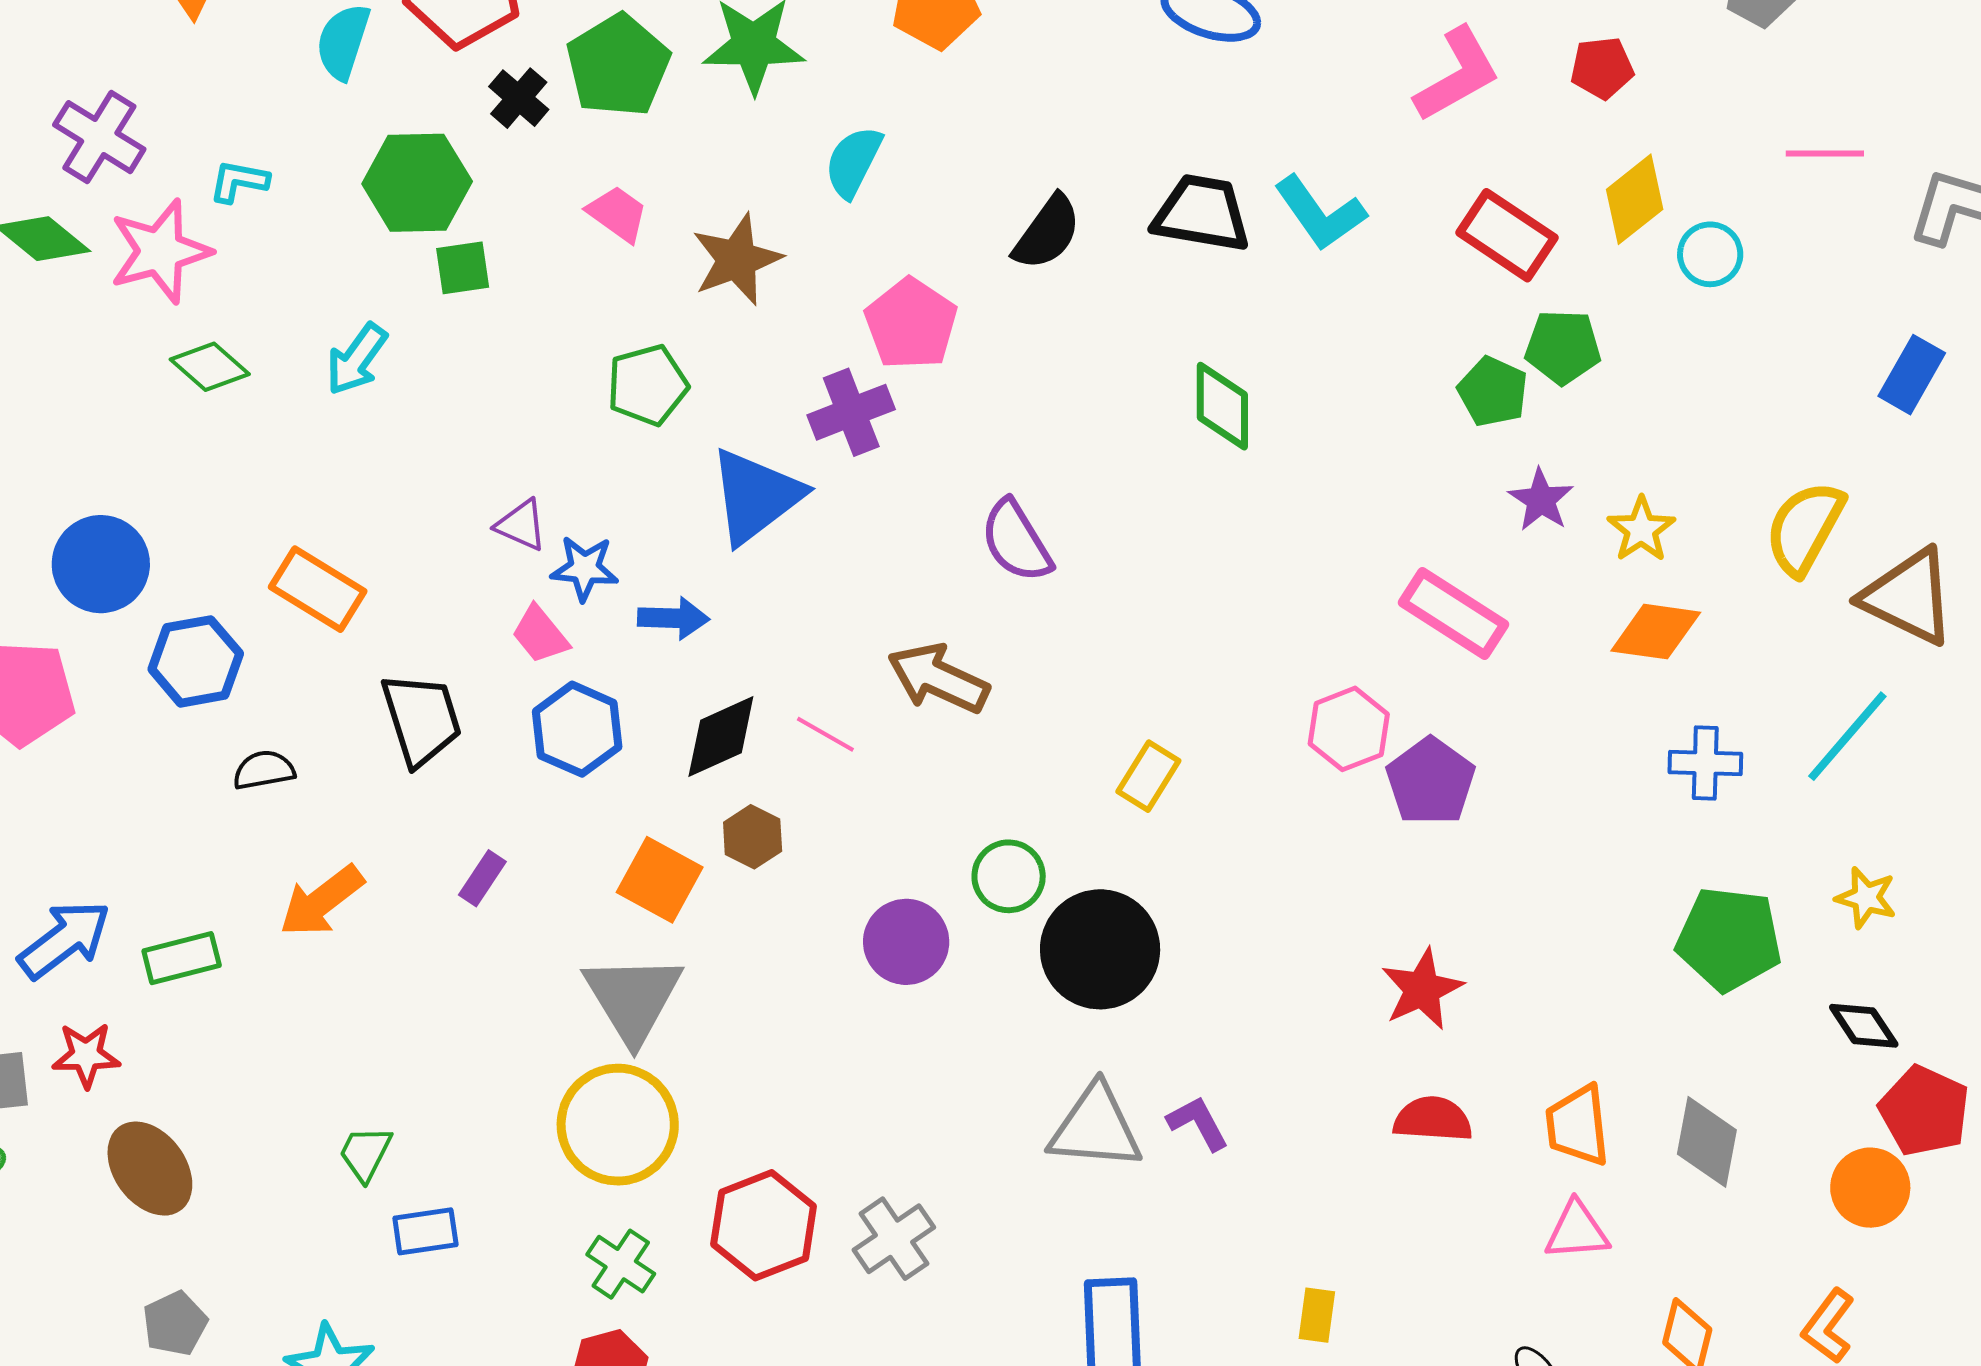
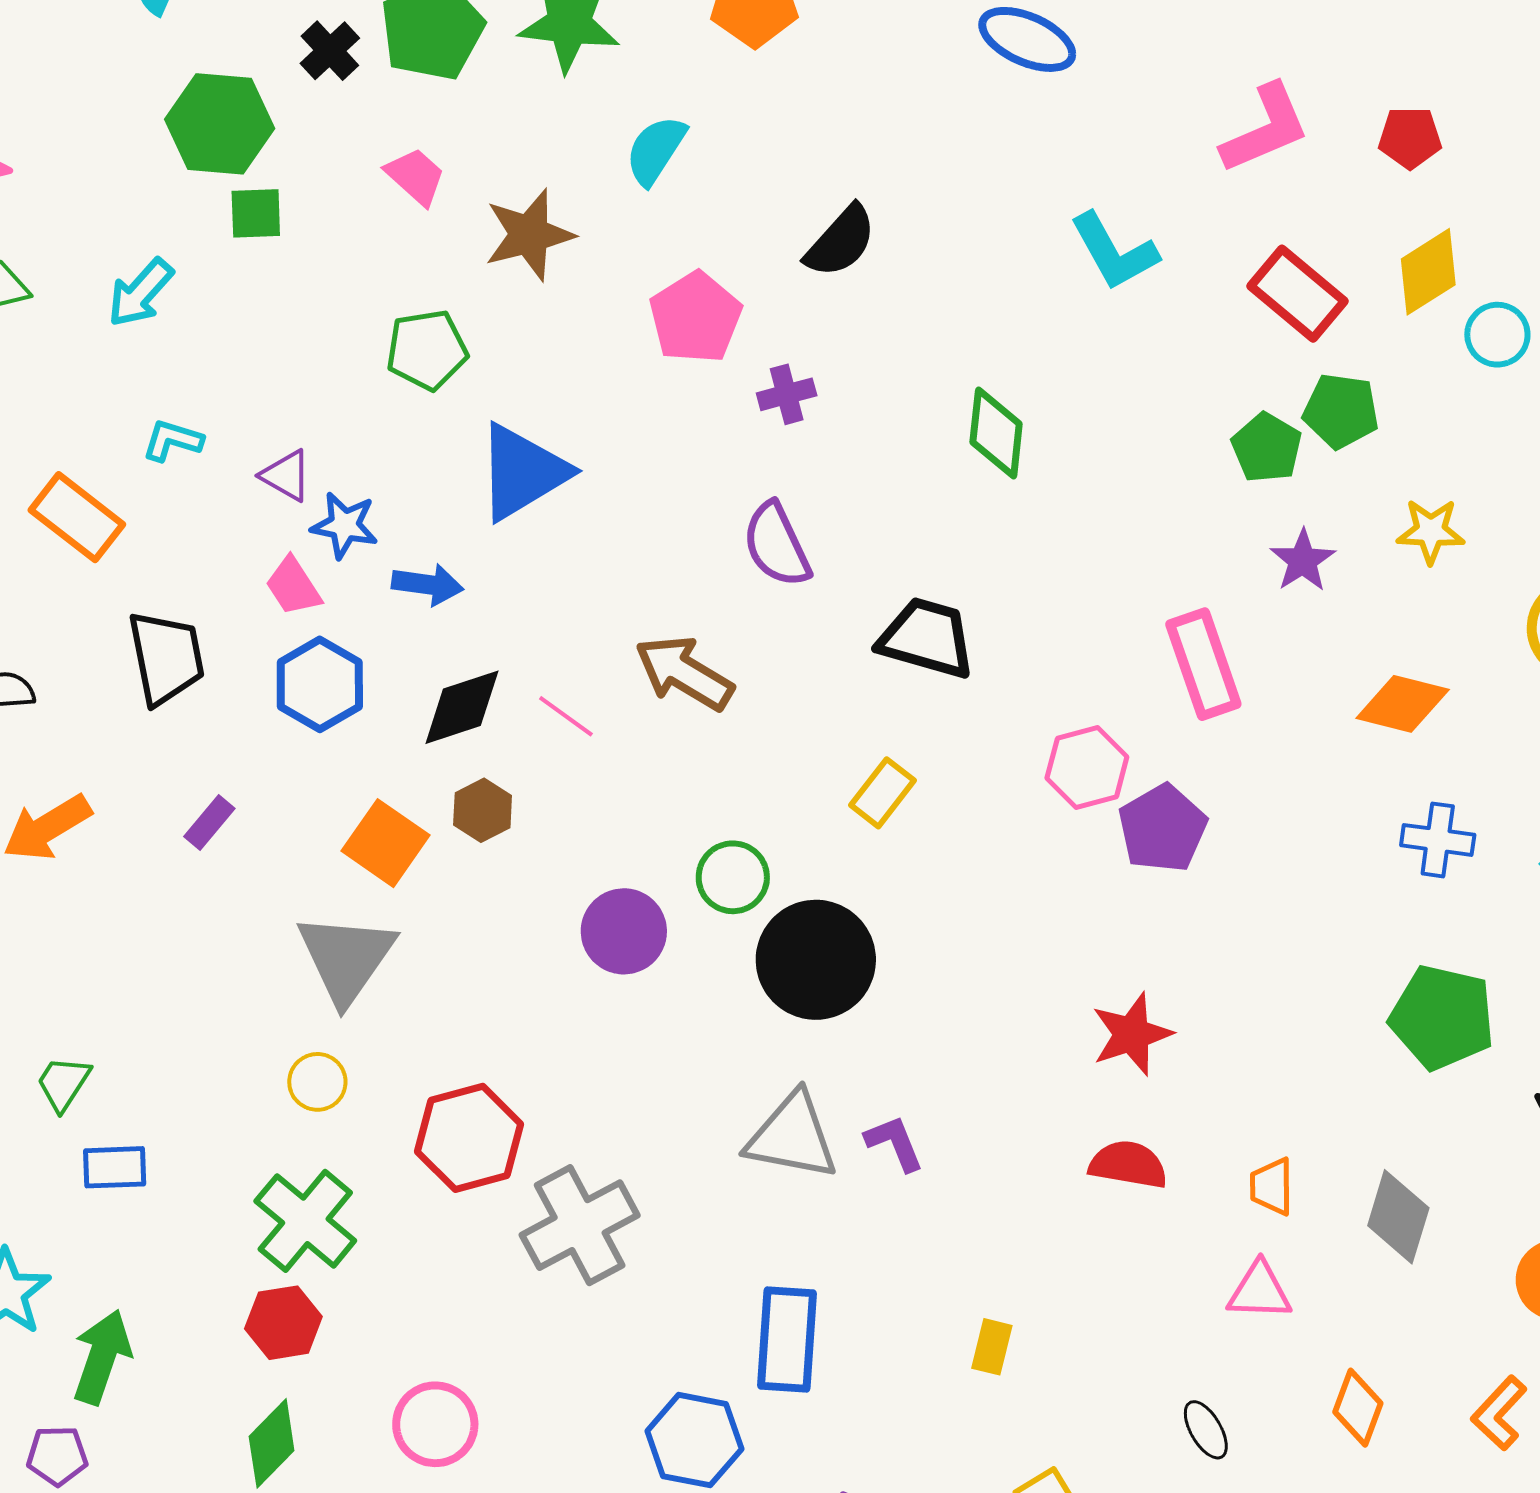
cyan L-shape: (239, 181) -> (173, 440), moved
black trapezoid: (1202, 213) -> (927, 638), moved
purple cross: (851, 412) -> (787, 394), moved, size x0.7
yellow star: (1641, 529) -> (1431, 531), moved, turned 30
pink rectangle: (1453, 613) -> (1203, 664), turned 32
yellow circle: (618, 1125) -> (317, 1082), size x0.5
orange trapezoid: (1578, 1126) -> (1272, 1187), size x0.7
red hexagon: (764, 1225) -> (469, 1138), moved
gray cross: (894, 1239) -> (580, 1225), size x1.4
green cross: (621, 1264) -> (305, 1221), size x1.5

